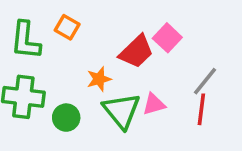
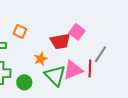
red trapezoid: (136, 52) -> (60, 41), turned 40
pink triangle: (154, 104) -> (73, 70), size x1.5
red line: (201, 109) -> (90, 69), moved

